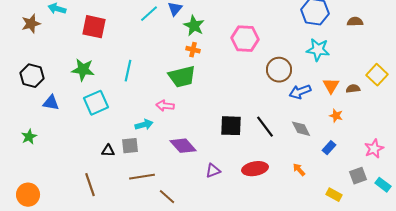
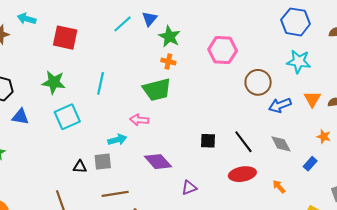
orange star: (336, 116) -> (324, 137), moved
black square: (231, 126) -> (208, 141), size x0.7
red ellipse: (255, 169) -> (242, 174), moved

